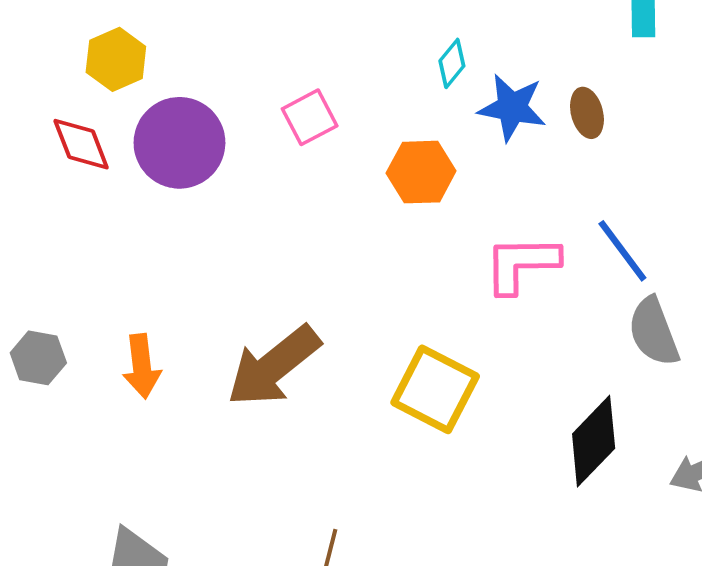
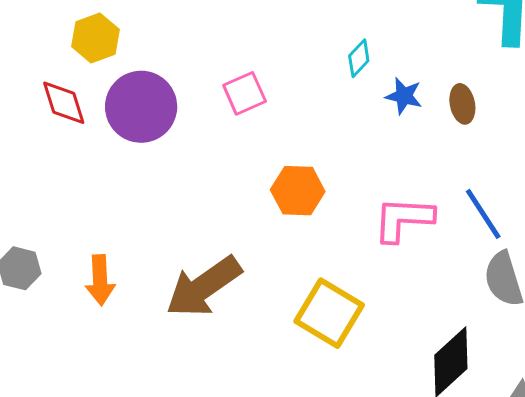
blue star: (512, 108) -> (404, 96), size x0.7
orange hexagon: (421, 172) -> (298, 191), moved

